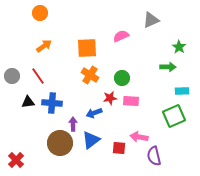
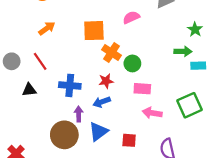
orange cross: (90, 75) -> (112, 53), moved
cyan rectangle: (182, 91) -> (198, 66), moved
red star: (110, 98) -> (106, 81), moved
blue cross: (52, 103) -> (70, 85), moved
pink arrow: (139, 137) -> (152, 113), moved

